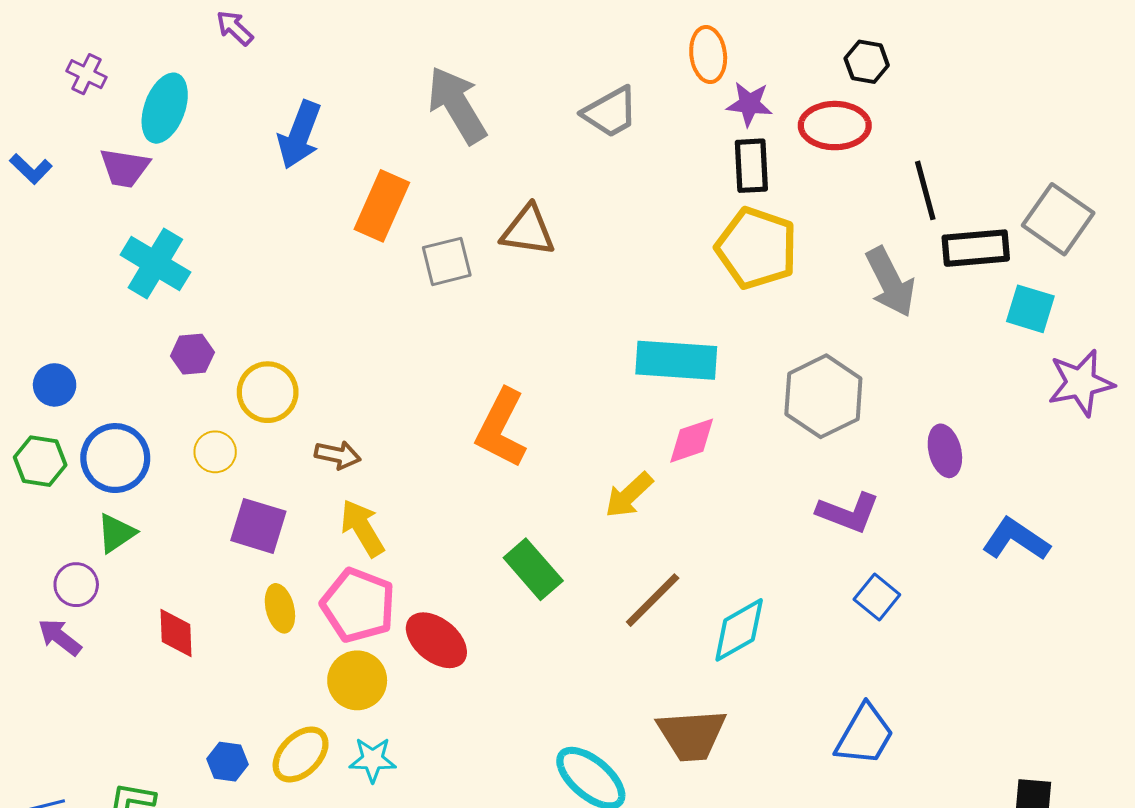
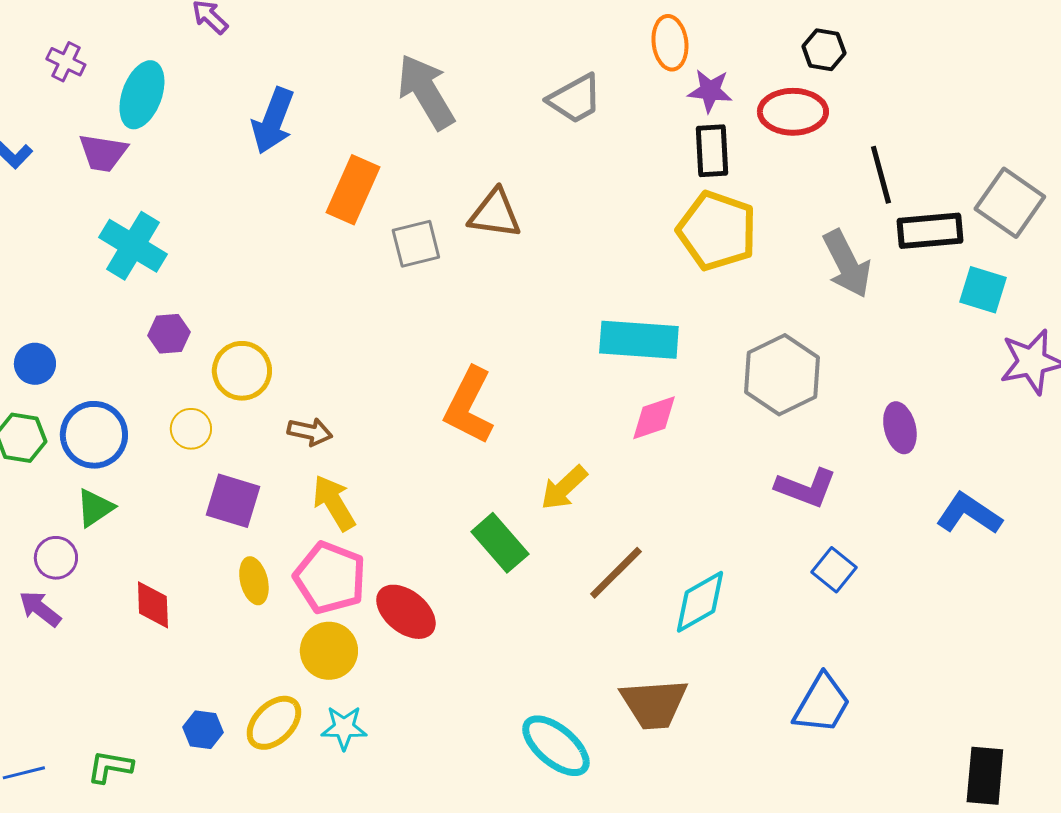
yellow arrow: (629, 495) -> (564, 488), moved

